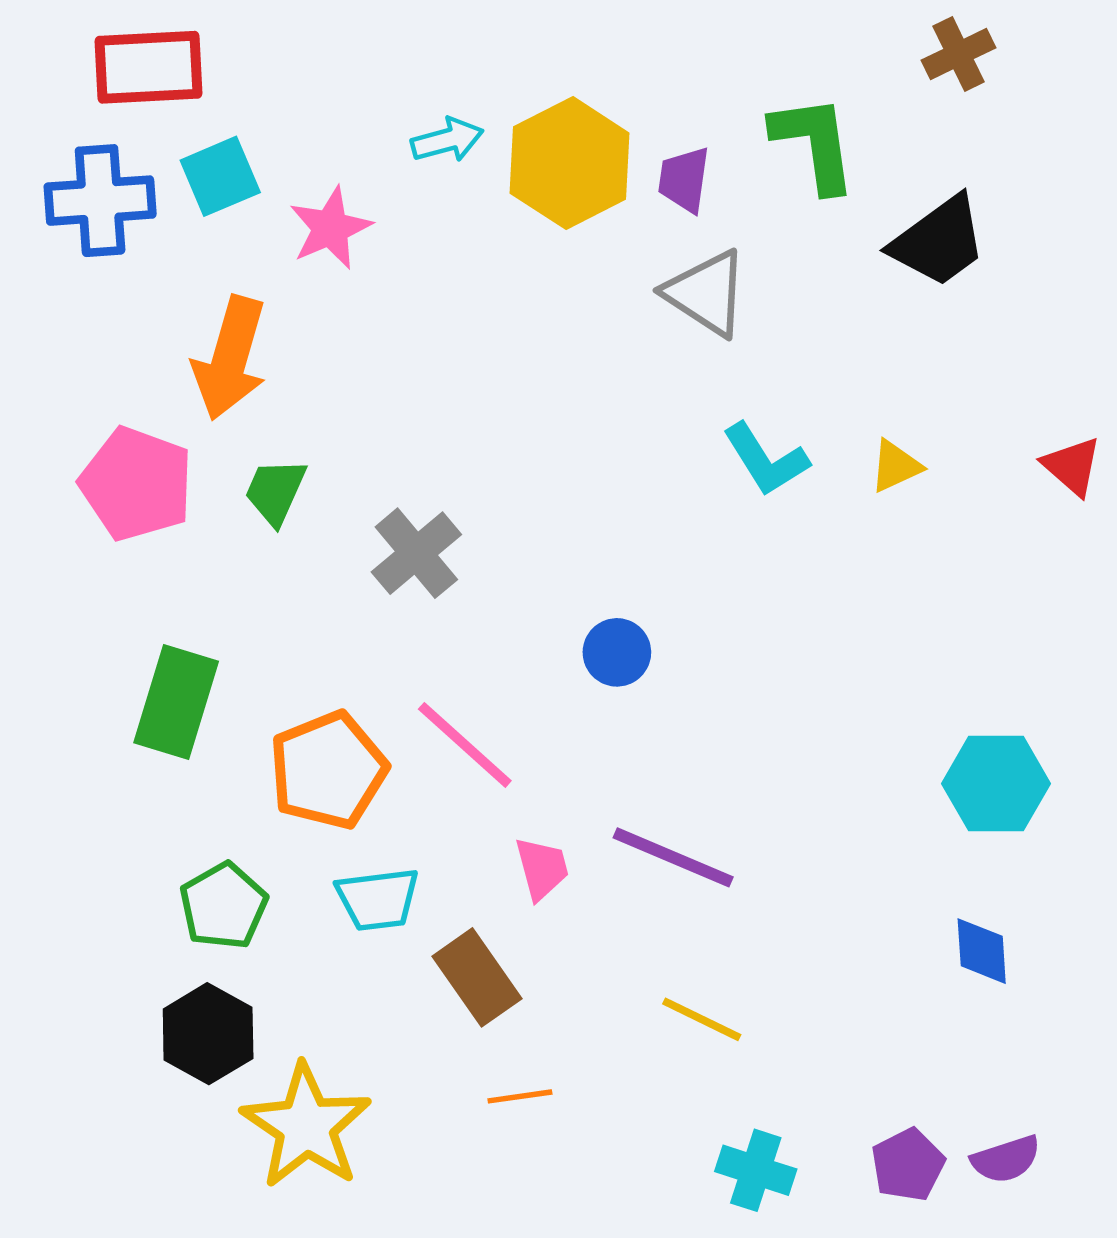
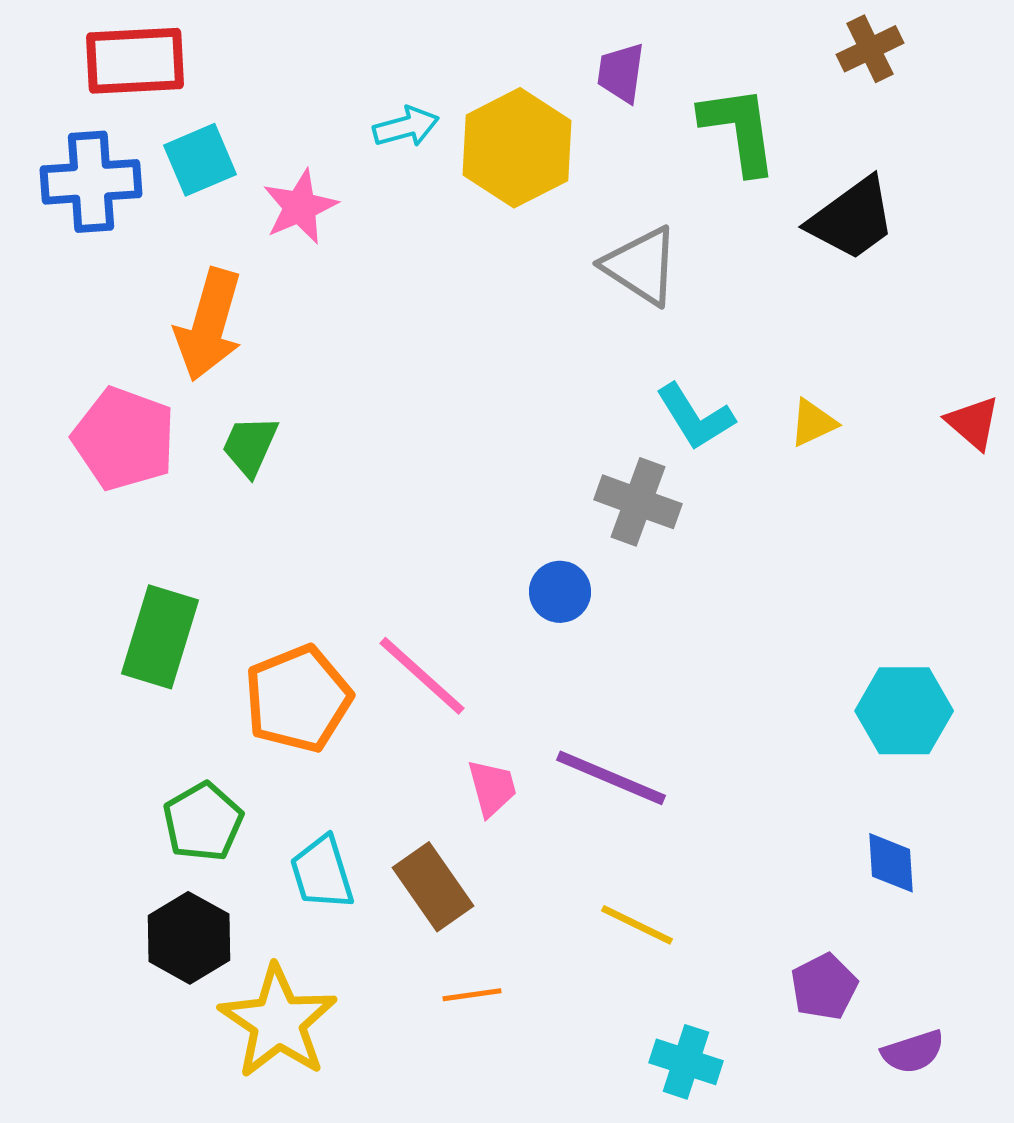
purple trapezoid: (684, 180) -> (621, 73), moved
gray cross: (416, 553) -> (638, 502), moved, turned -30
cyan trapezoid: (378, 899) -> (322, 873), moved, turned 80
purple pentagon: (908, 1165) -> (824, 987), moved

